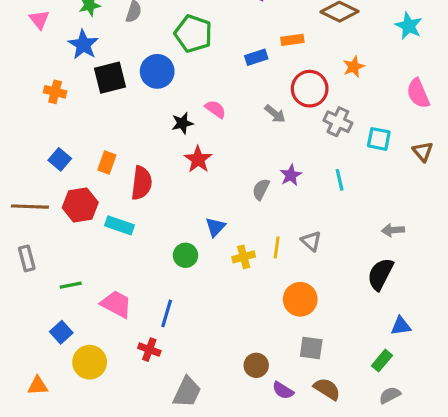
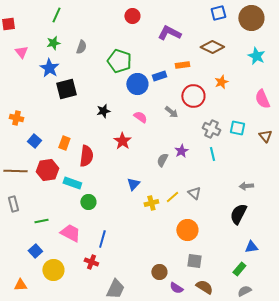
blue circle: (157, 71) -> (137, 84), moved
orange cross: (55, 92) -> (16, 118), moved
pink semicircle: (215, 109) -> (140, 117), moved
gray cross: (338, 122) -> (211, 129), moved
black star: (182, 123) -> (103, 111), moved
yellow line: (277, 247) -> (172, 197), turned 40
green circle: (185, 255) -> (88, 202), moved

